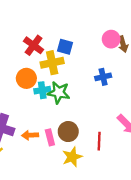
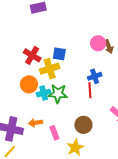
brown circle: (68, 132) -> (83, 125), moved
orange arrow: (30, 135) -> (35, 123), moved
red line: (99, 141) -> (90, 90), moved

